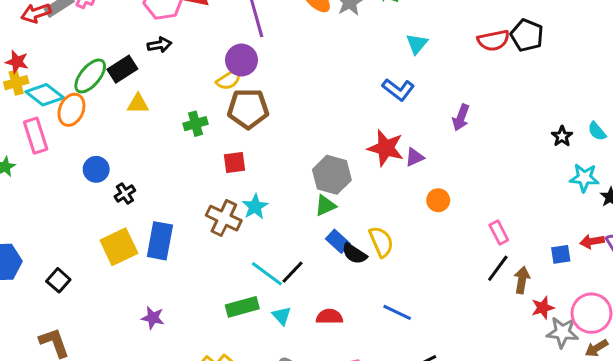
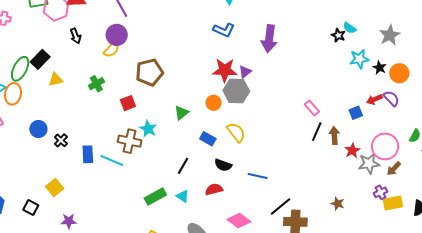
black arrow: (159, 45) -> (76, 36), moved, turned 91
brown pentagon: (248, 109) -> (149, 72), moved
purple arrow: (461, 118) -> (269, 39), size x1.5
cyan semicircle: (597, 131) -> (350, 28), moved
gray hexagon: (332, 175) -> (236, 91), moved
orange circle: (438, 200) -> (214, 103), moved
green triangle: (325, 206) -> (182, 113), moved
blue rectangle: (160, 241) -> (88, 154), moved, size x0.7
yellow square: (119, 247) -> (55, 187), moved, size x0.7
black semicircle: (354, 254) -> (223, 165), moved
cyan line: (267, 274) -> (112, 160), moved
purple star: (153, 318) -> (69, 221), moved

